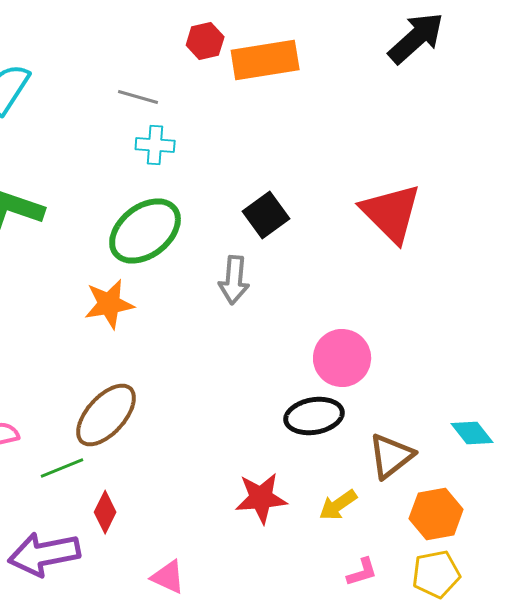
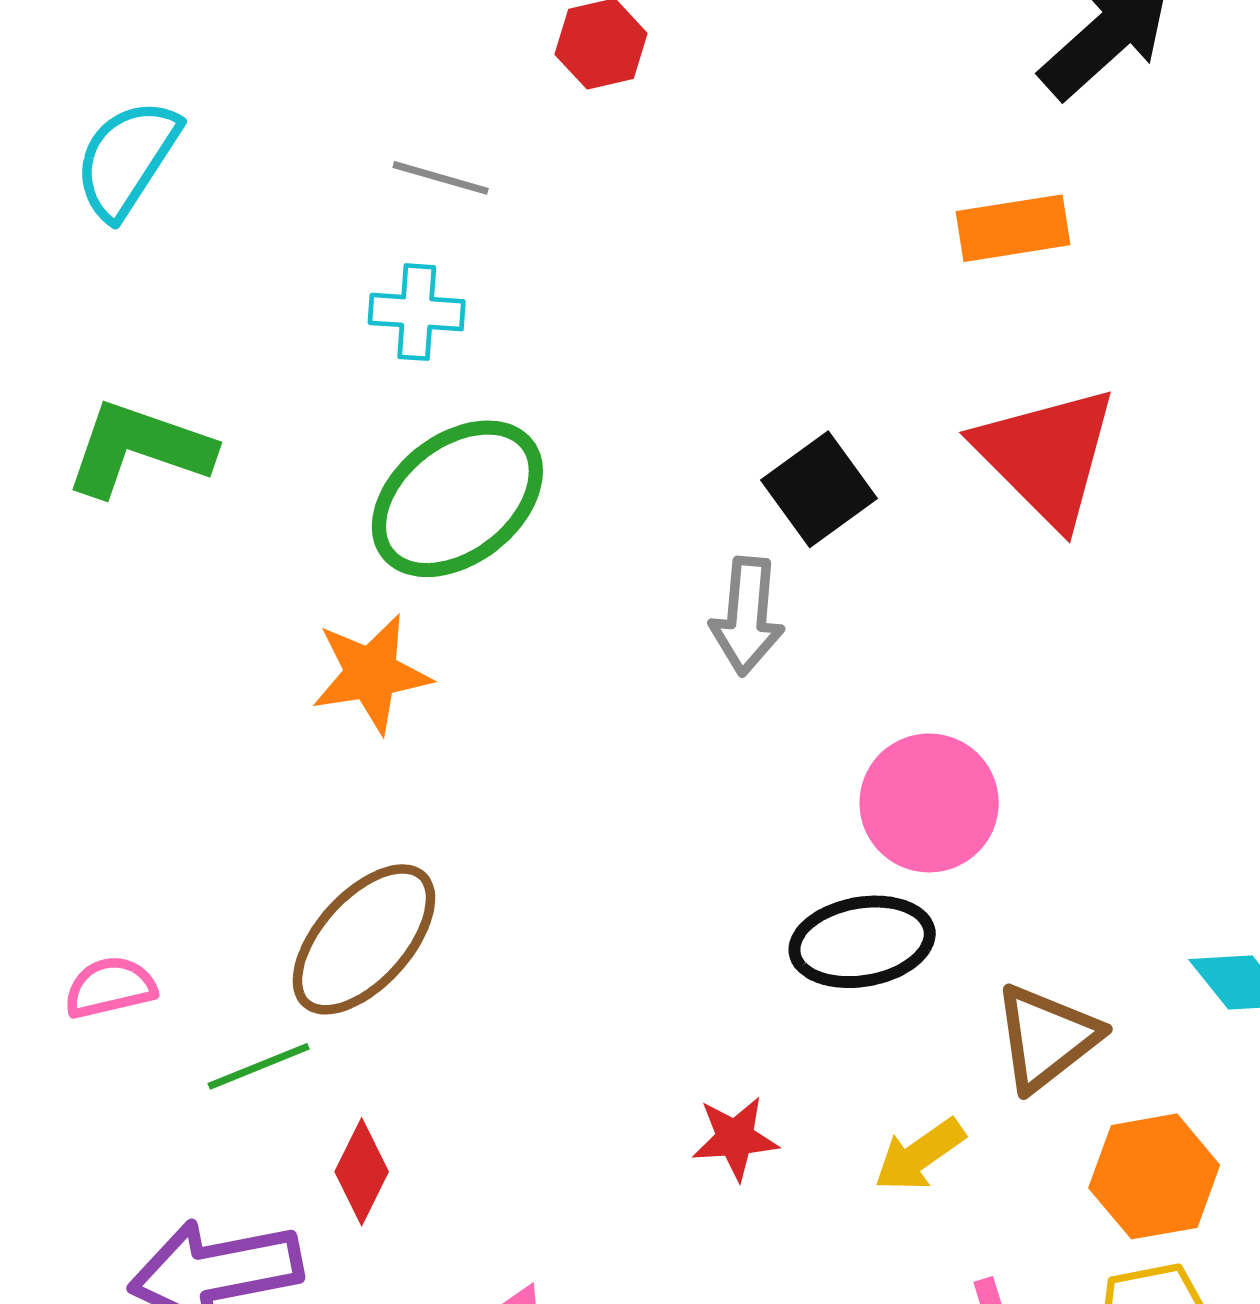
orange rectangle: (265, 60) -> (1013, 228), moved, size x0.7
cyan cross: (155, 145) -> (417, 312), moved
black square: (266, 215) -> (819, 489), moved
gray arrow: (234, 280) -> (747, 616), moved
red star: (261, 498) -> (735, 1138), size x0.7

